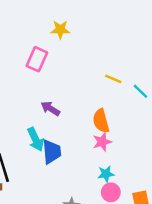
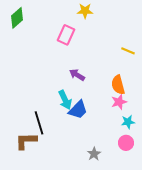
blue trapezoid: (52, 152) -> (78, 110), turned 50
cyan star: (106, 174) -> (128, 122), moved

